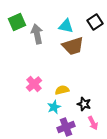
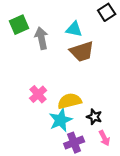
black square: (95, 22) -> (107, 12), moved
yellow semicircle: (62, 90) -> (70, 101), size x1.5
cyan star: (54, 107) -> (61, 120), size x1.5

